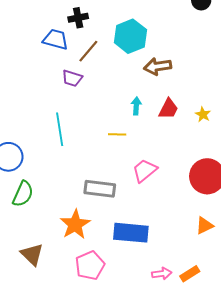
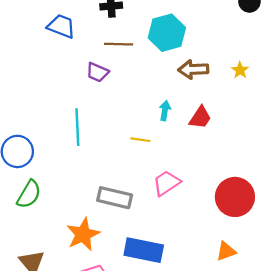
blue trapezoid: (55, 39) -> (61, 26), moved
brown line: (88, 51) -> (119, 44), turned 45
yellow star: (203, 114) -> (240, 70), moved

